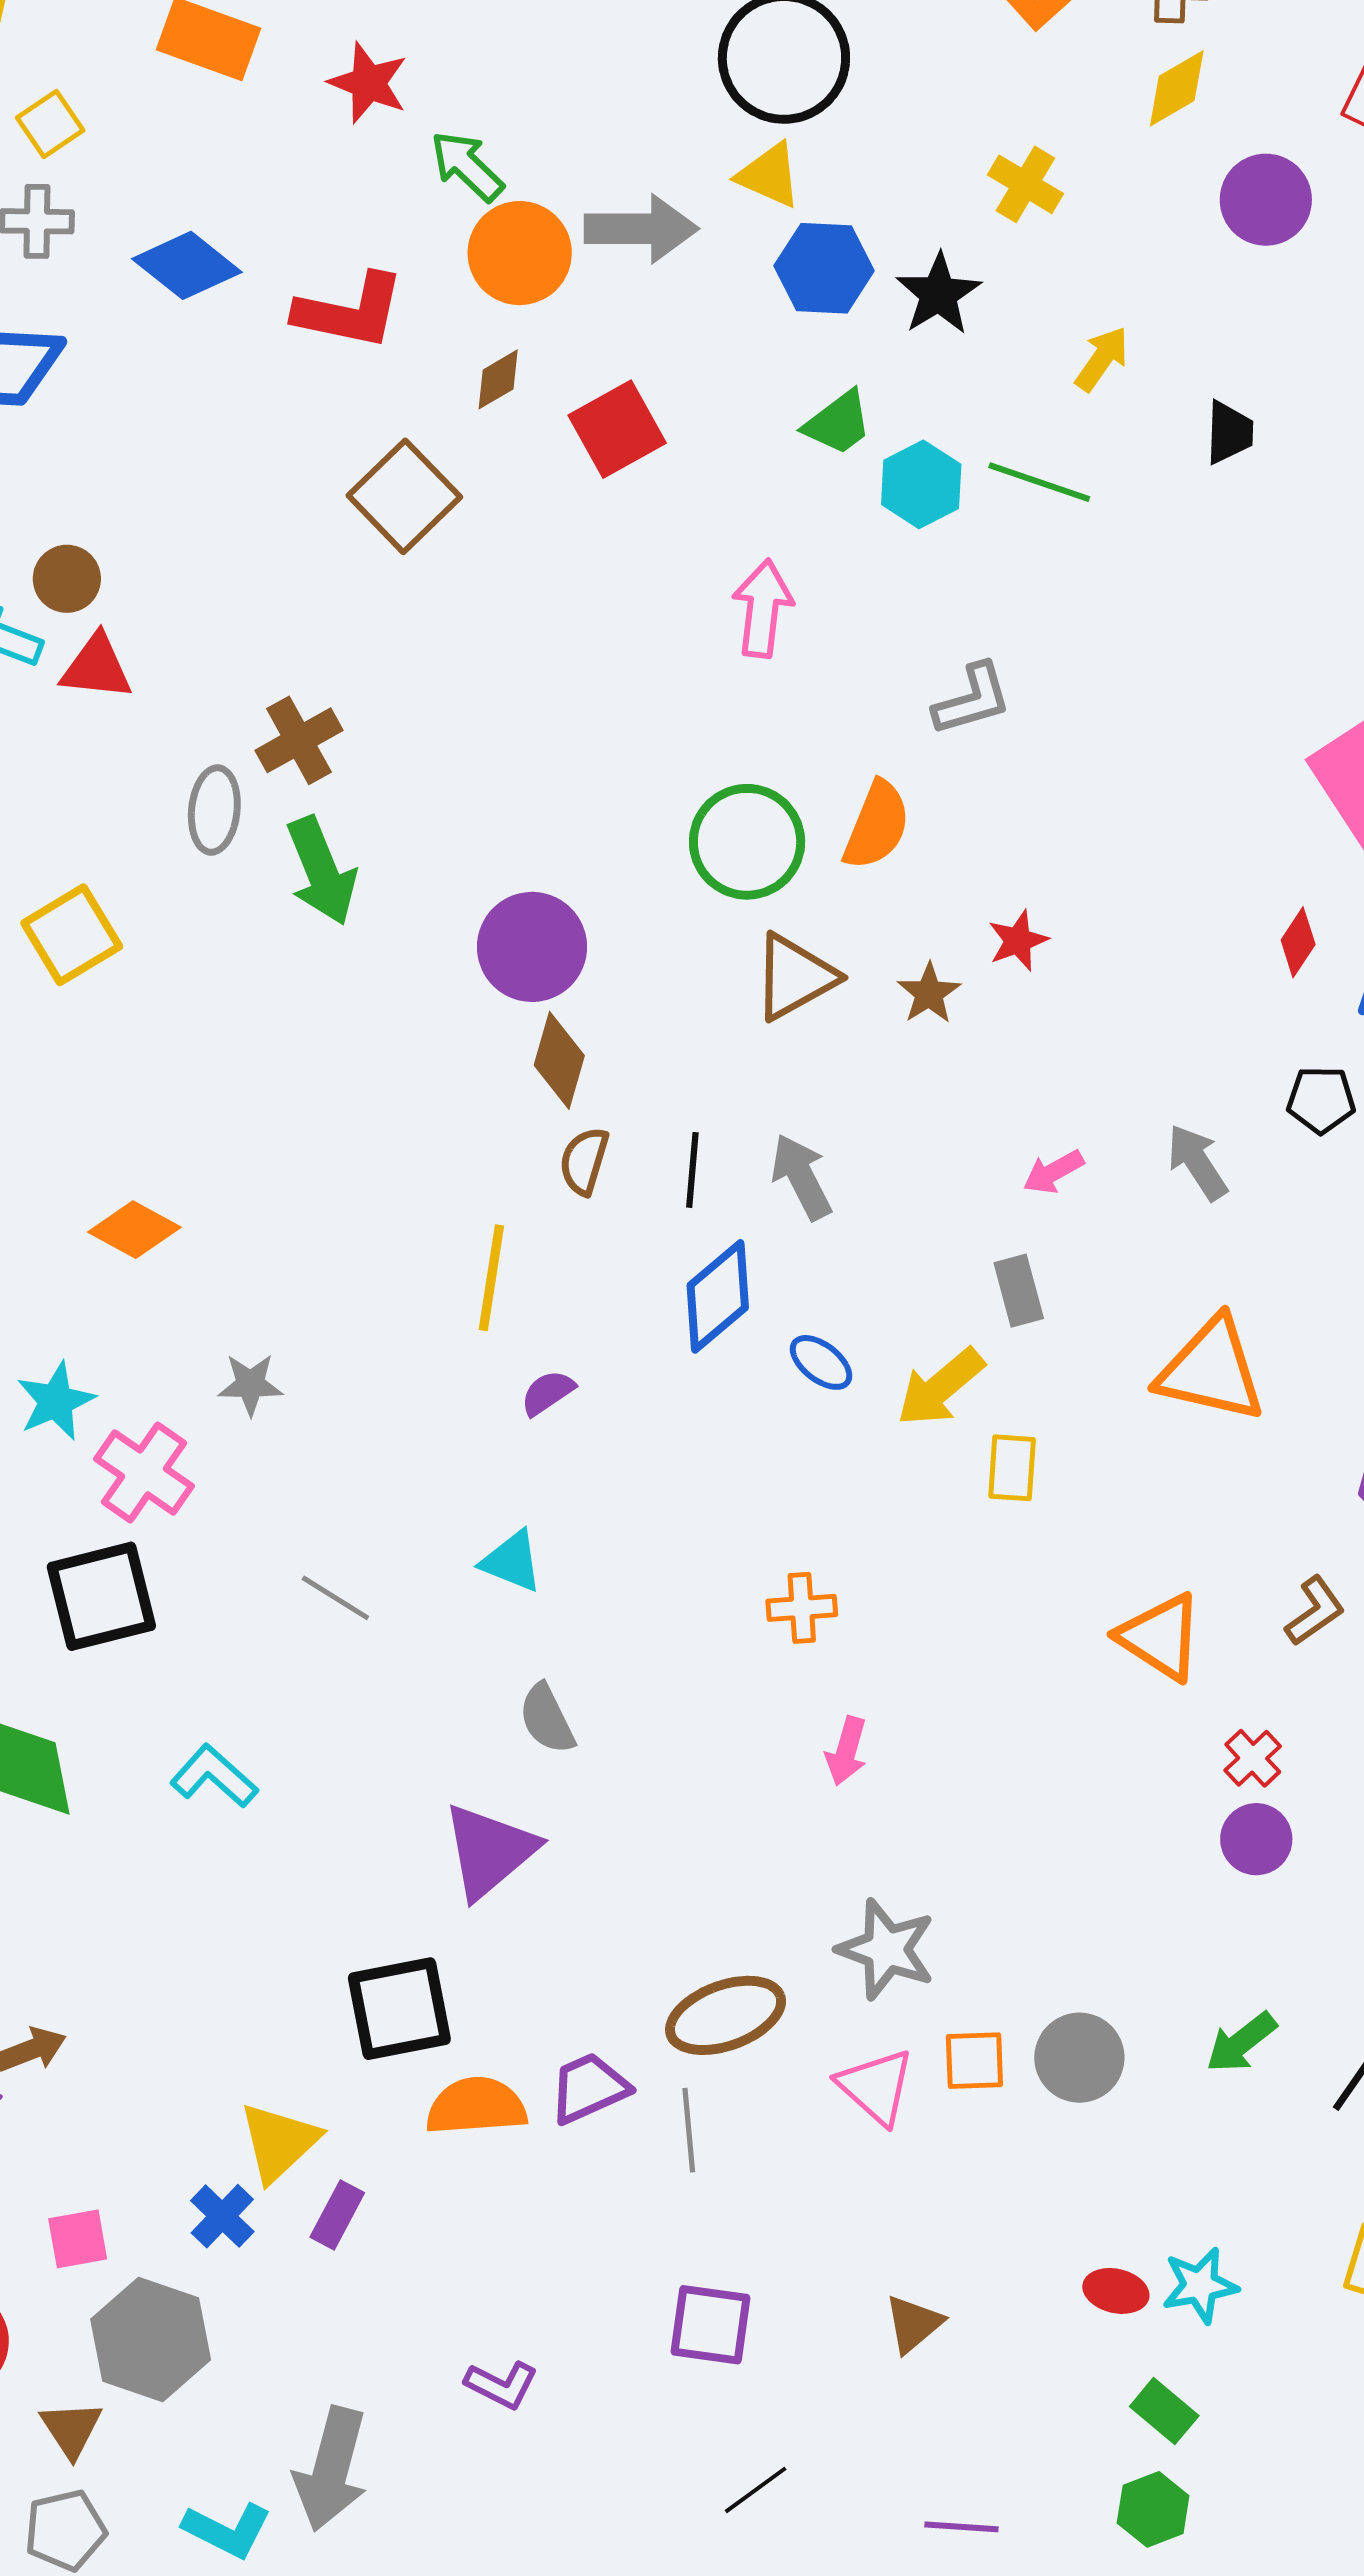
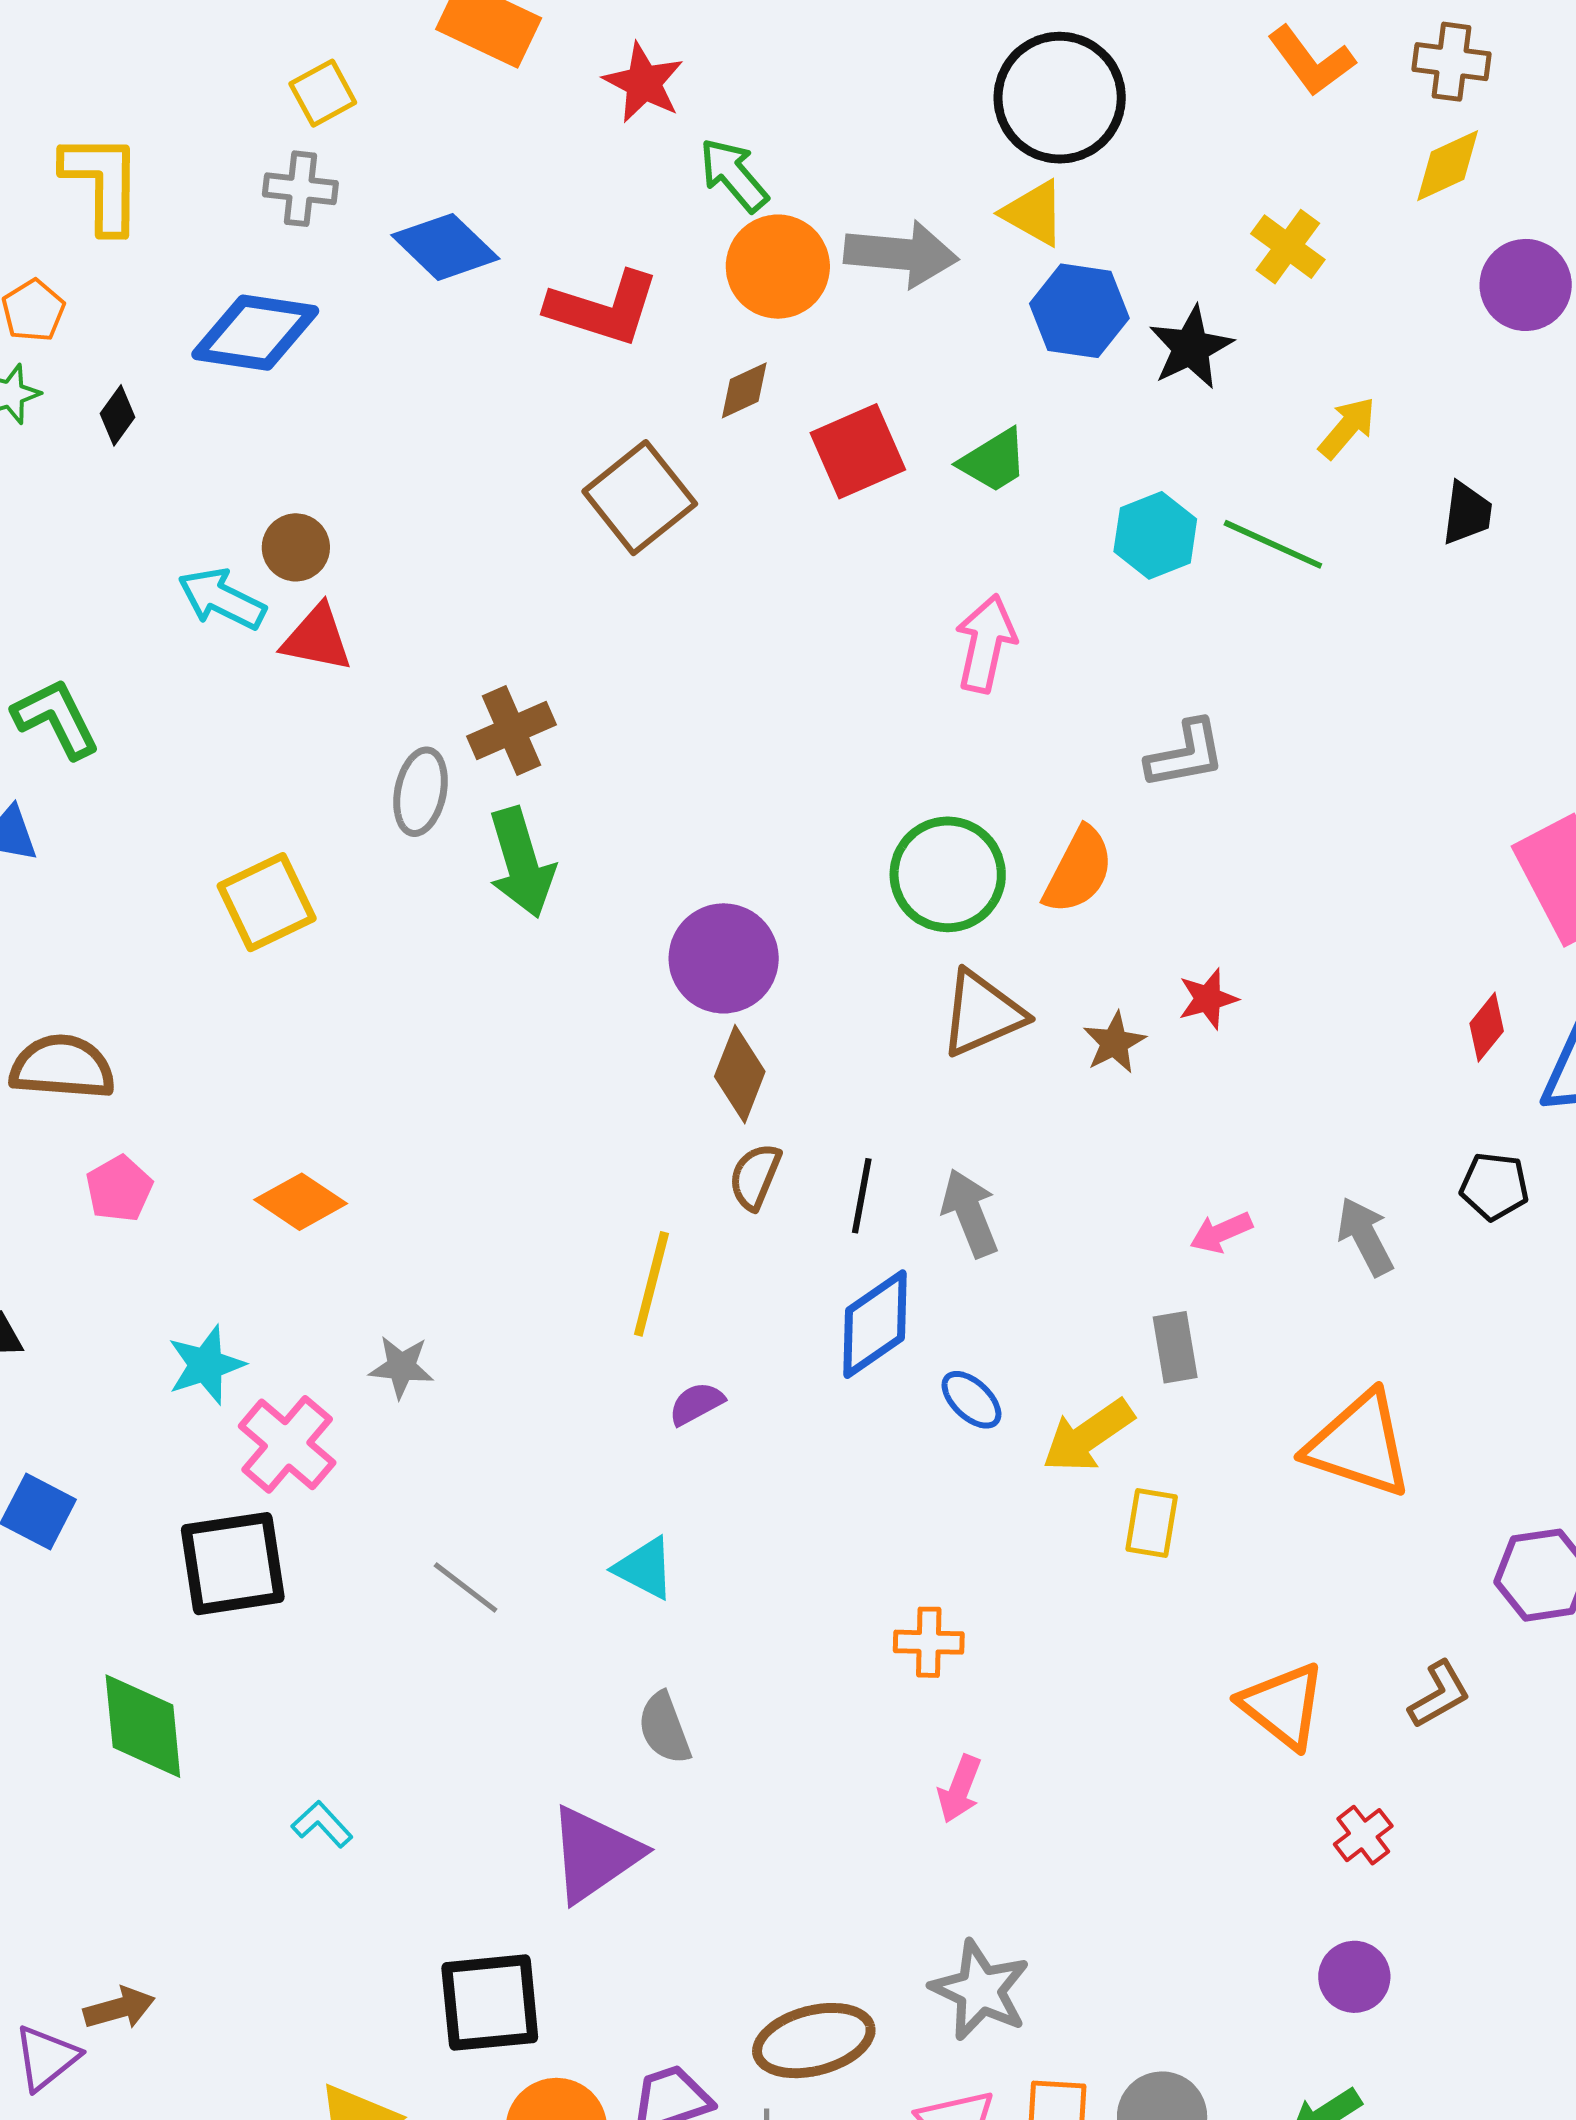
green trapezoid: (838, 423) -> (994, 461), moved
cyan L-shape: (214, 1776) -> (322, 1824), moved, size x0.7
purple circle: (1256, 1839) -> (1354, 1977), moved

